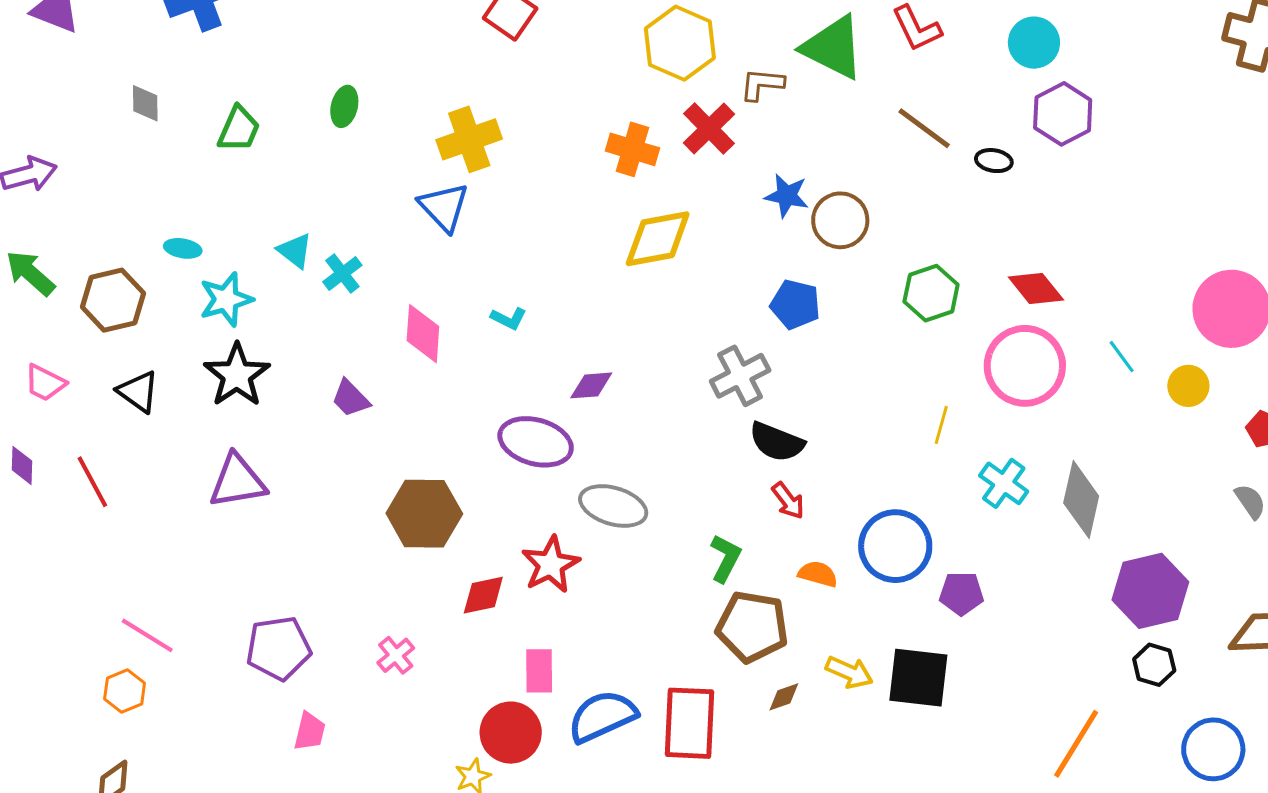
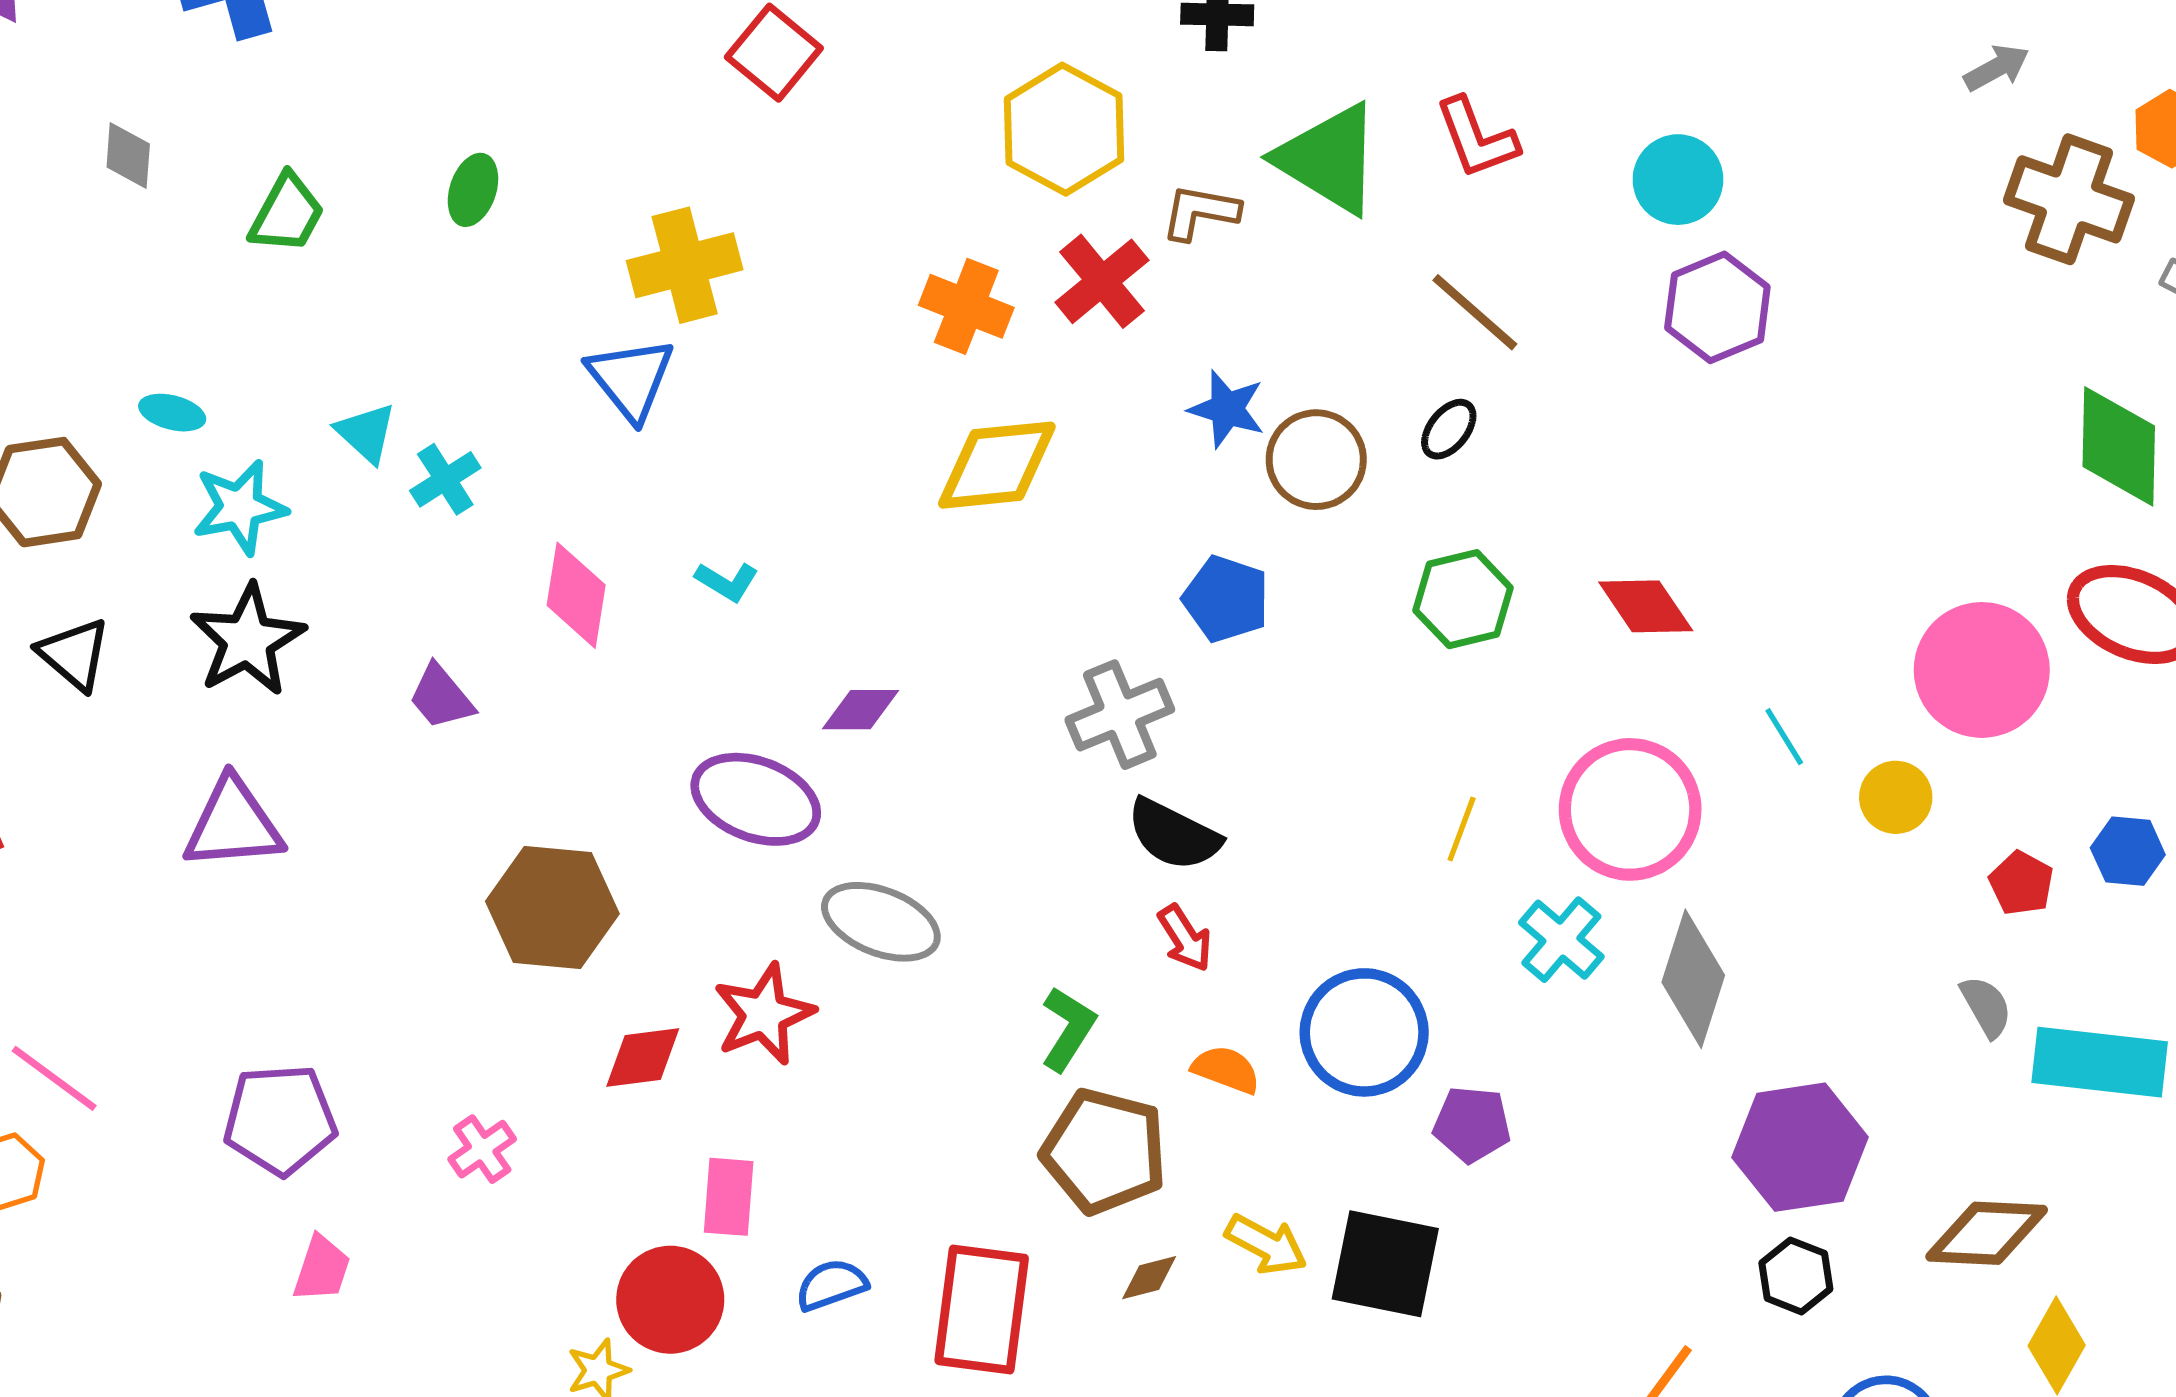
black ellipse: (994, 161) -> (1449, 429), moved, turned -66
pink circle: (1025, 366) -> (1630, 809), moved
blue semicircle: (602, 716) -> (831, 1285), size x0.6

